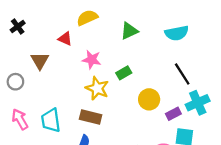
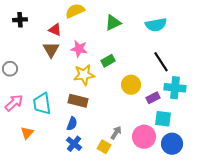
black cross: (18, 26) -> (20, 20), moved, turned 32
brown triangle: (40, 61) -> (51, 50), moved
yellow star: (97, 88) -> (84, 75), turned -30
cyan cross: (198, 103) -> (175, 88), turned 30
pink arrow: (20, 119) -> (14, 103), turned 78

